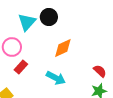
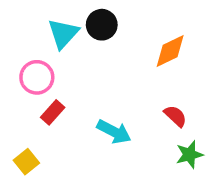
orange diamond: (63, 48) -> (170, 51), moved
red semicircle: (100, 71) -> (175, 116), moved

